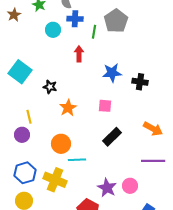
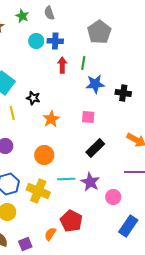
blue cross: (75, 19) -> (55, 41), moved
green line: (94, 32) -> (83, 63), moved
yellow line: (29, 117) -> (12, 113), moved
cyan line: (77, 160) -> (66, 179), moved
purple star: (107, 188) -> (90, 182), moved

